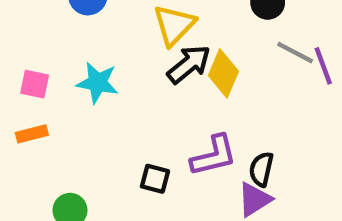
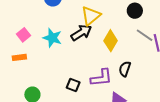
black arrow: (189, 64) -> (81, 33), moved
pink square: (35, 84) -> (23, 35), turned 32
black semicircle: (261, 169) -> (125, 69), moved

